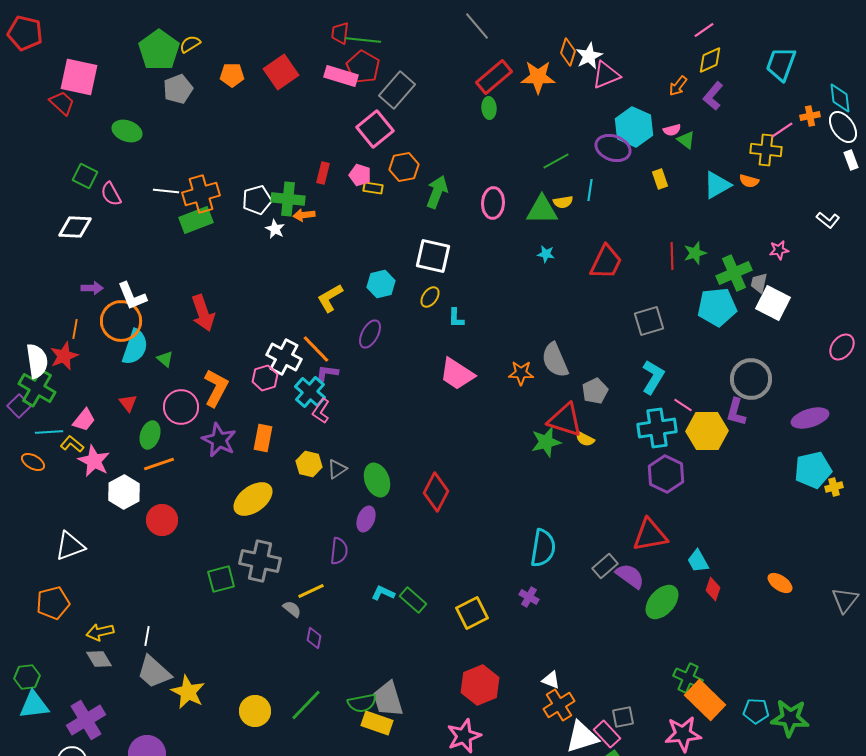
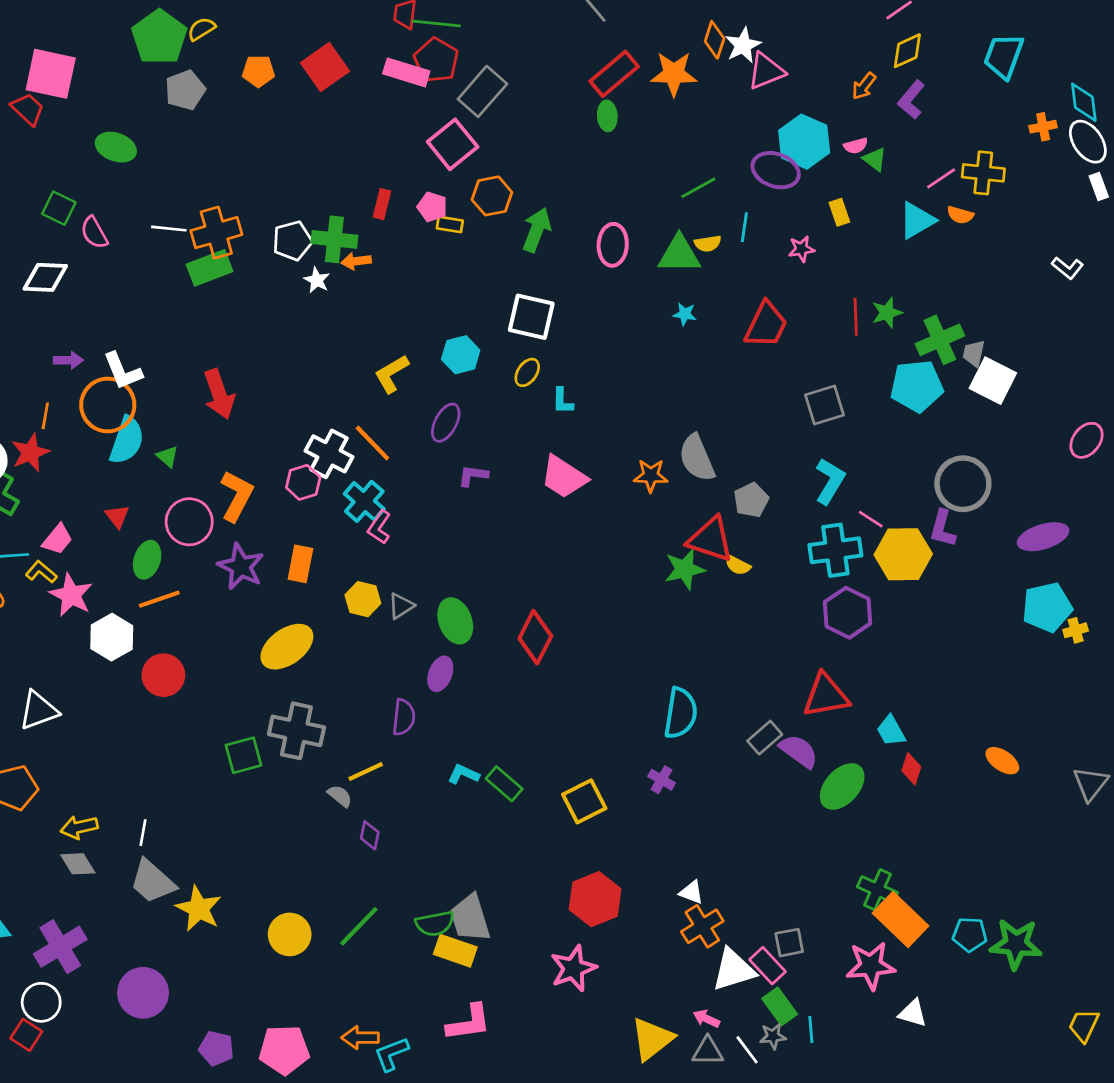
pink line: (782, 130) -> (941, 178), moved
pink star: (779, 250) -> (801, 249), moved
purple L-shape: (327, 373) -> (473, 476), moved

